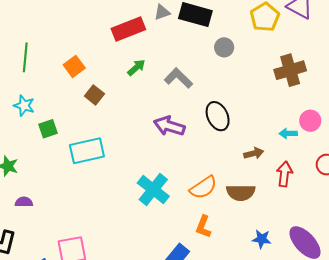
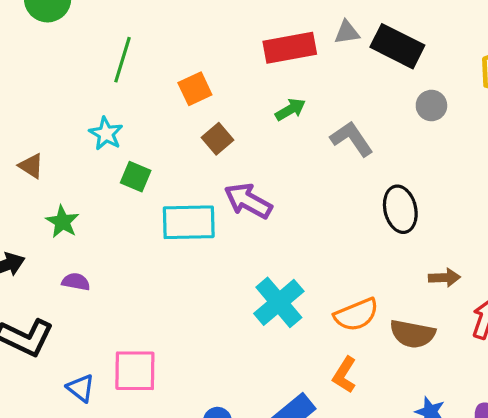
purple arrow: (169, 126) -> (248, 201), moved
green square: (48, 129) -> (136, 177), turned 30

